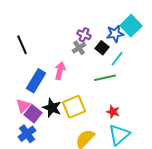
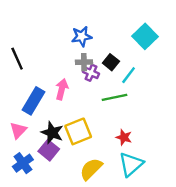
blue star: (115, 34) -> (82, 36), moved
purple cross: (84, 35) -> (91, 73), moved
gray cross: (79, 48) -> (84, 62), turned 32
purple square: (33, 114) -> (49, 150), moved

